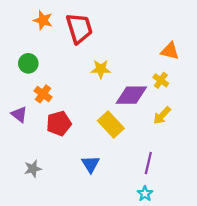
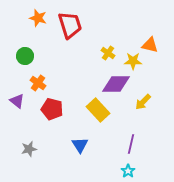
yellow star: (101, 69) -> (133, 61), moved
yellow cross: (161, 80) -> (108, 53), moved
red pentagon: (59, 123) -> (52, 109), turned 30

